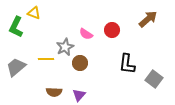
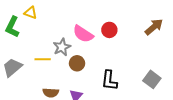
brown arrow: (148, 19) -> (154, 27), moved
pink semicircle: (86, 34) -> (83, 34), size x1.5
black L-shape: (127, 64) -> (109, 80), moved

